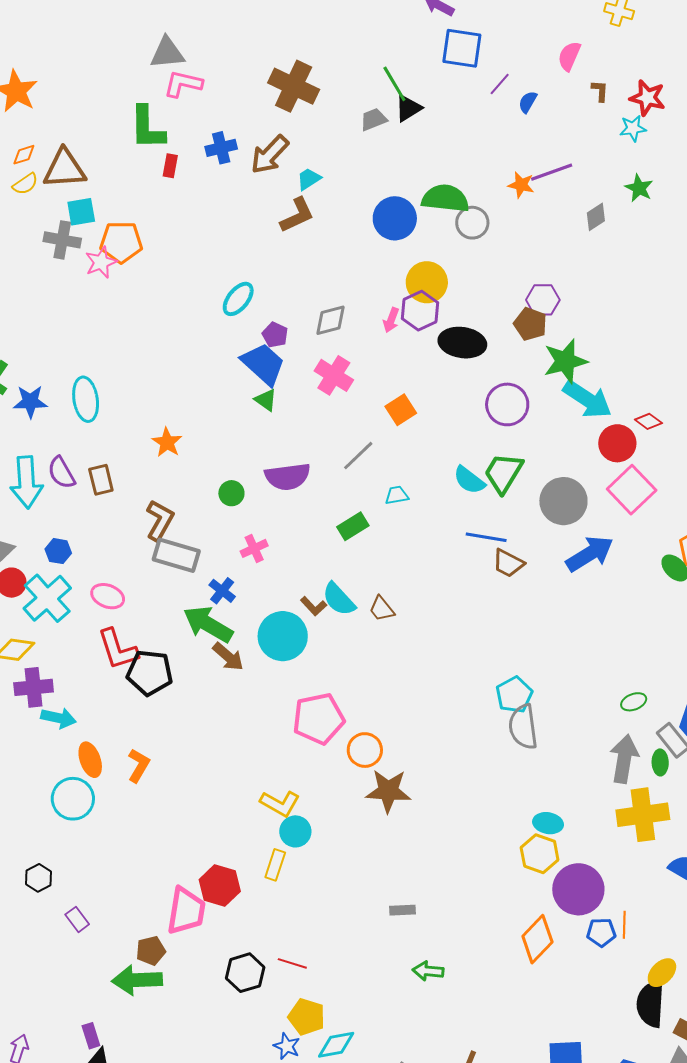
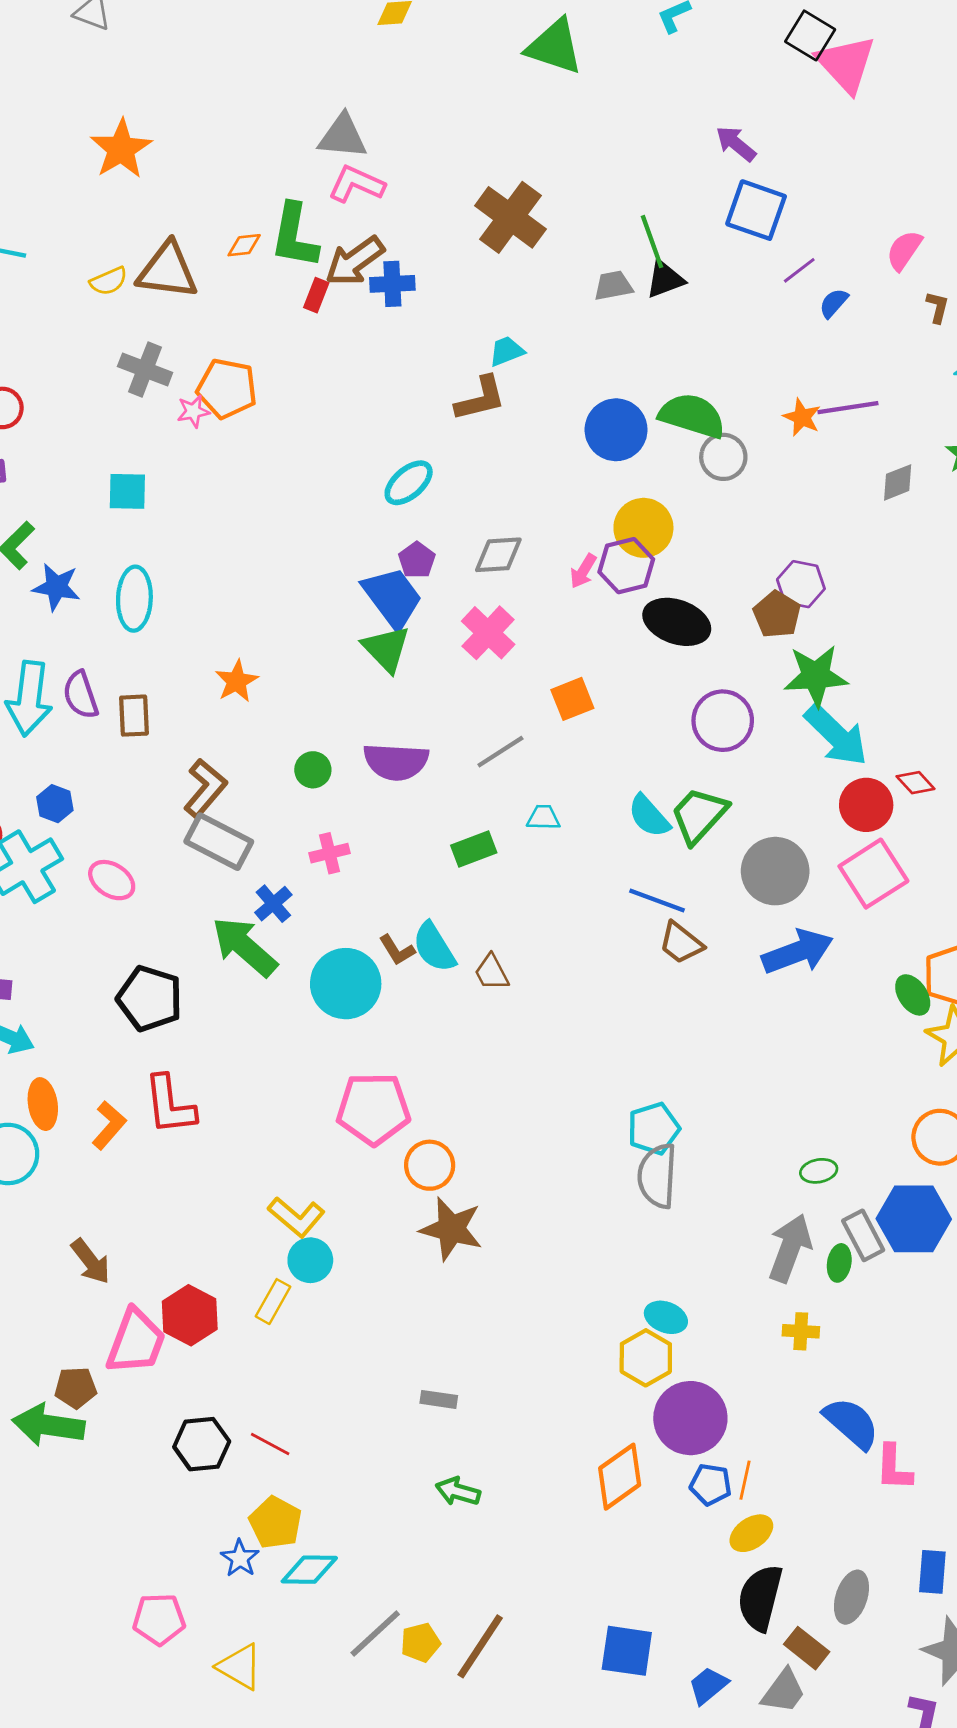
orange diamond: (24, 155) -> (244, 245), moved
brown arrow: (270, 155) -> (355, 261), moved
cyan square: (81, 212) -> (127, 491), moved
pink star: (101, 262) -> (193, 411), size x0.7
cyan ellipse: (238, 299) -> (409, 483), moved
green triangle: (266, 400) -> (386, 649), size x1.5
red L-shape: (118, 649) -> (170, 1105), moved
brown arrow: (228, 657) -> (91, 1261), moved
yellow cross: (643, 815) -> (801, 1331), size x0.5
yellow ellipse: (662, 973) -> (751, 1533), moved

